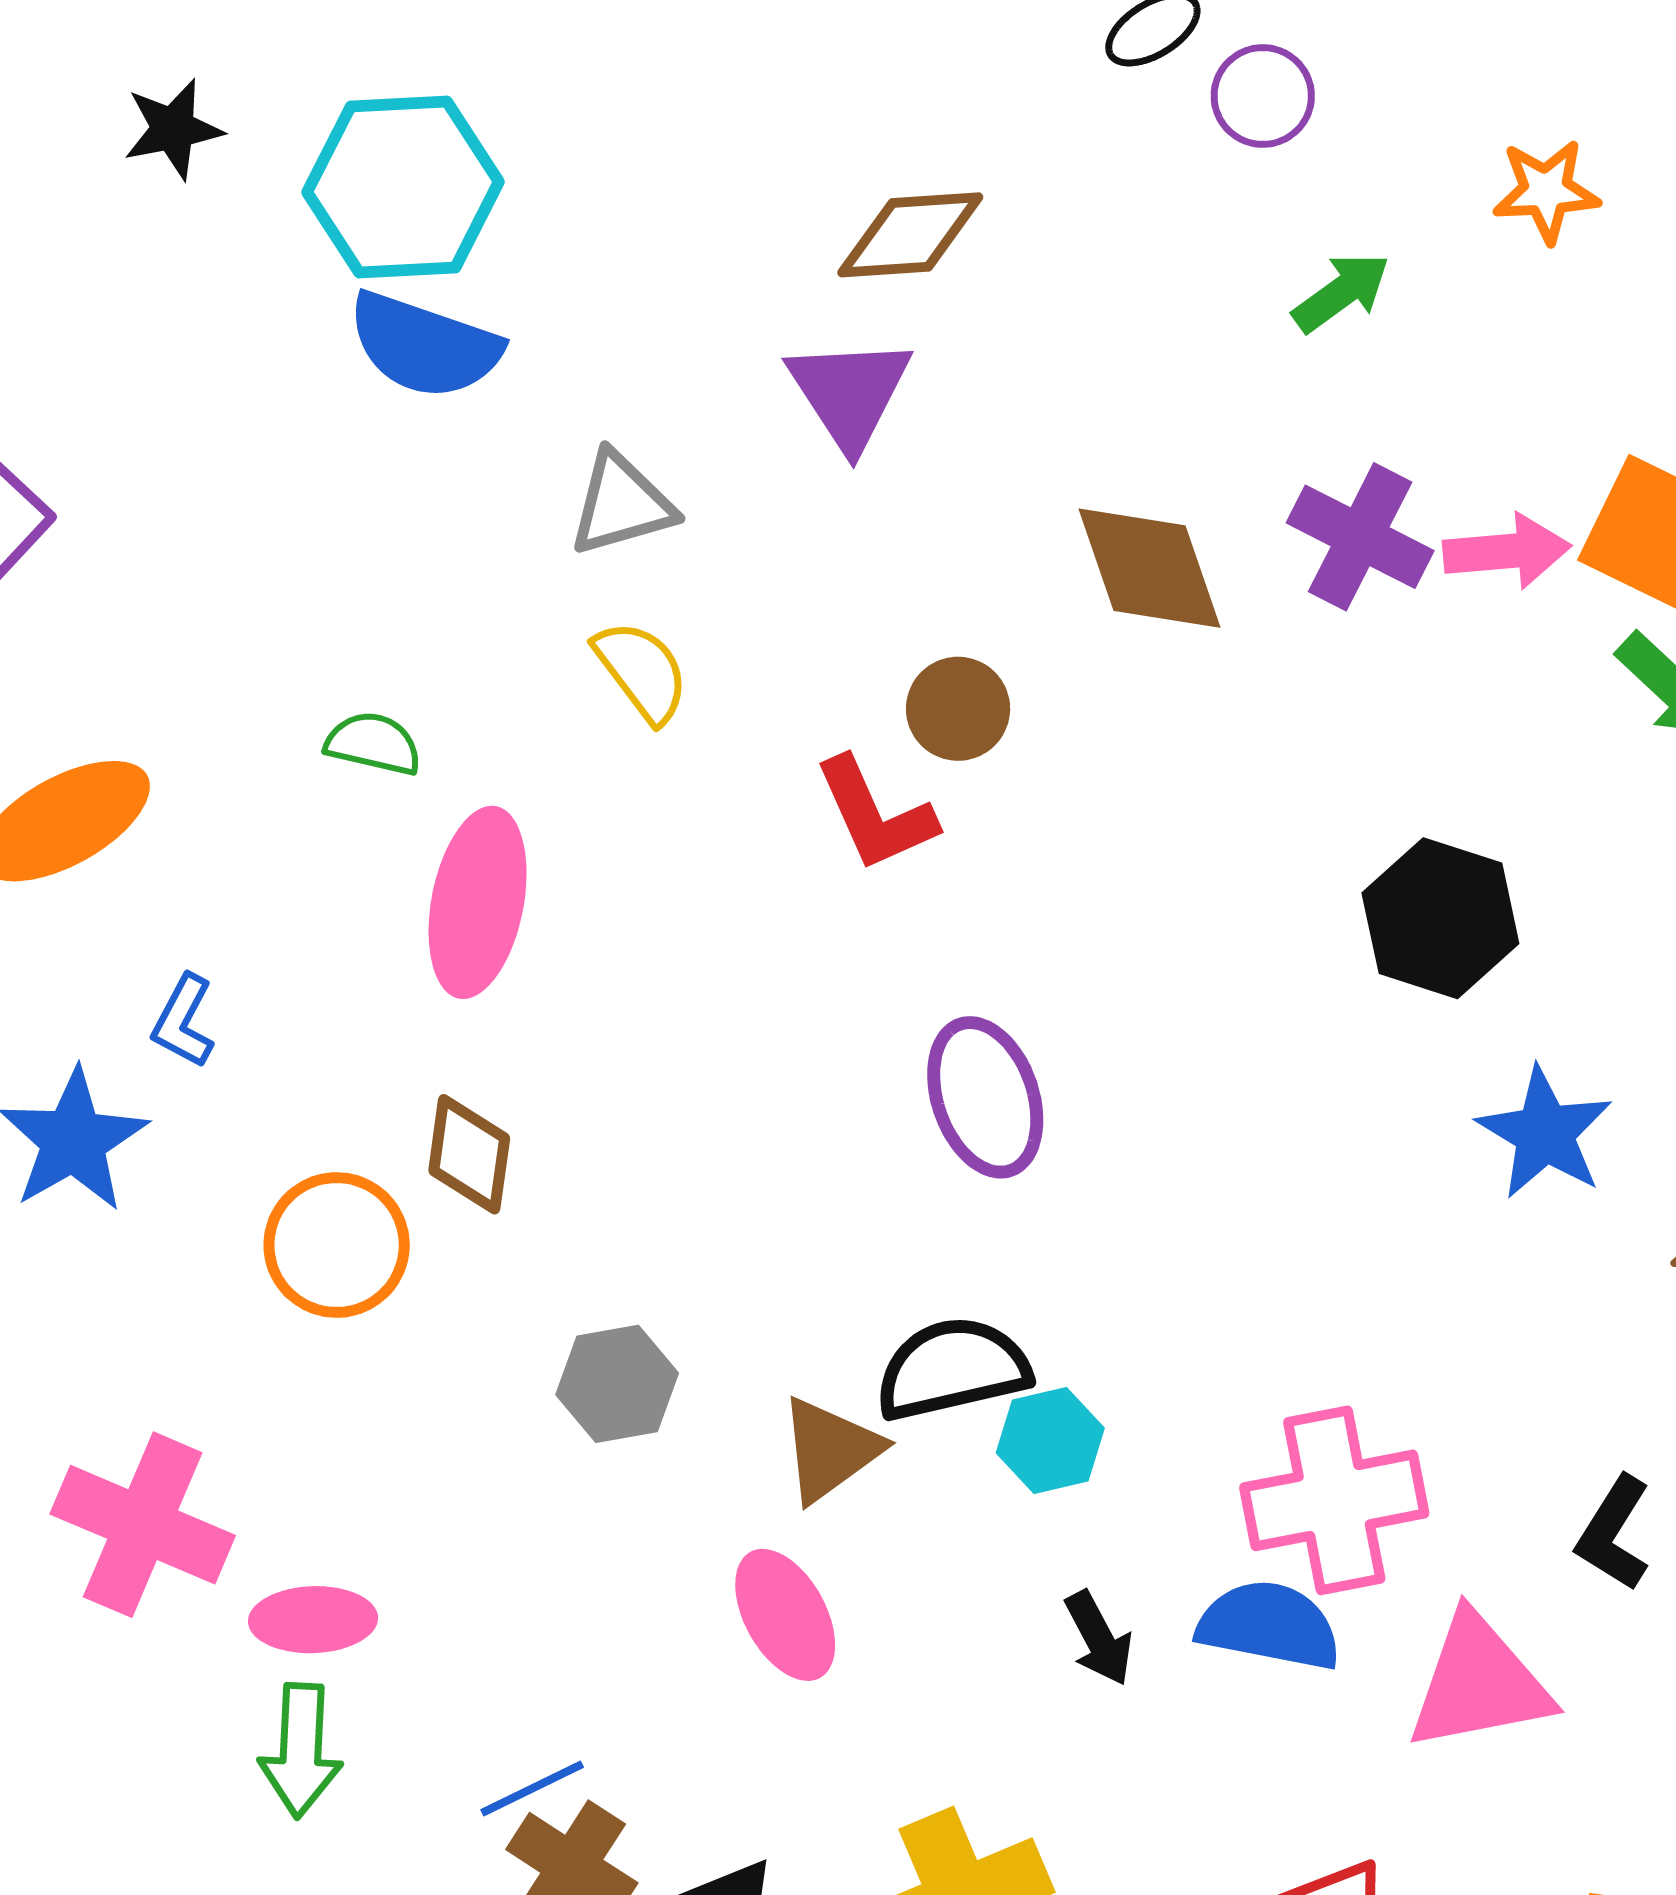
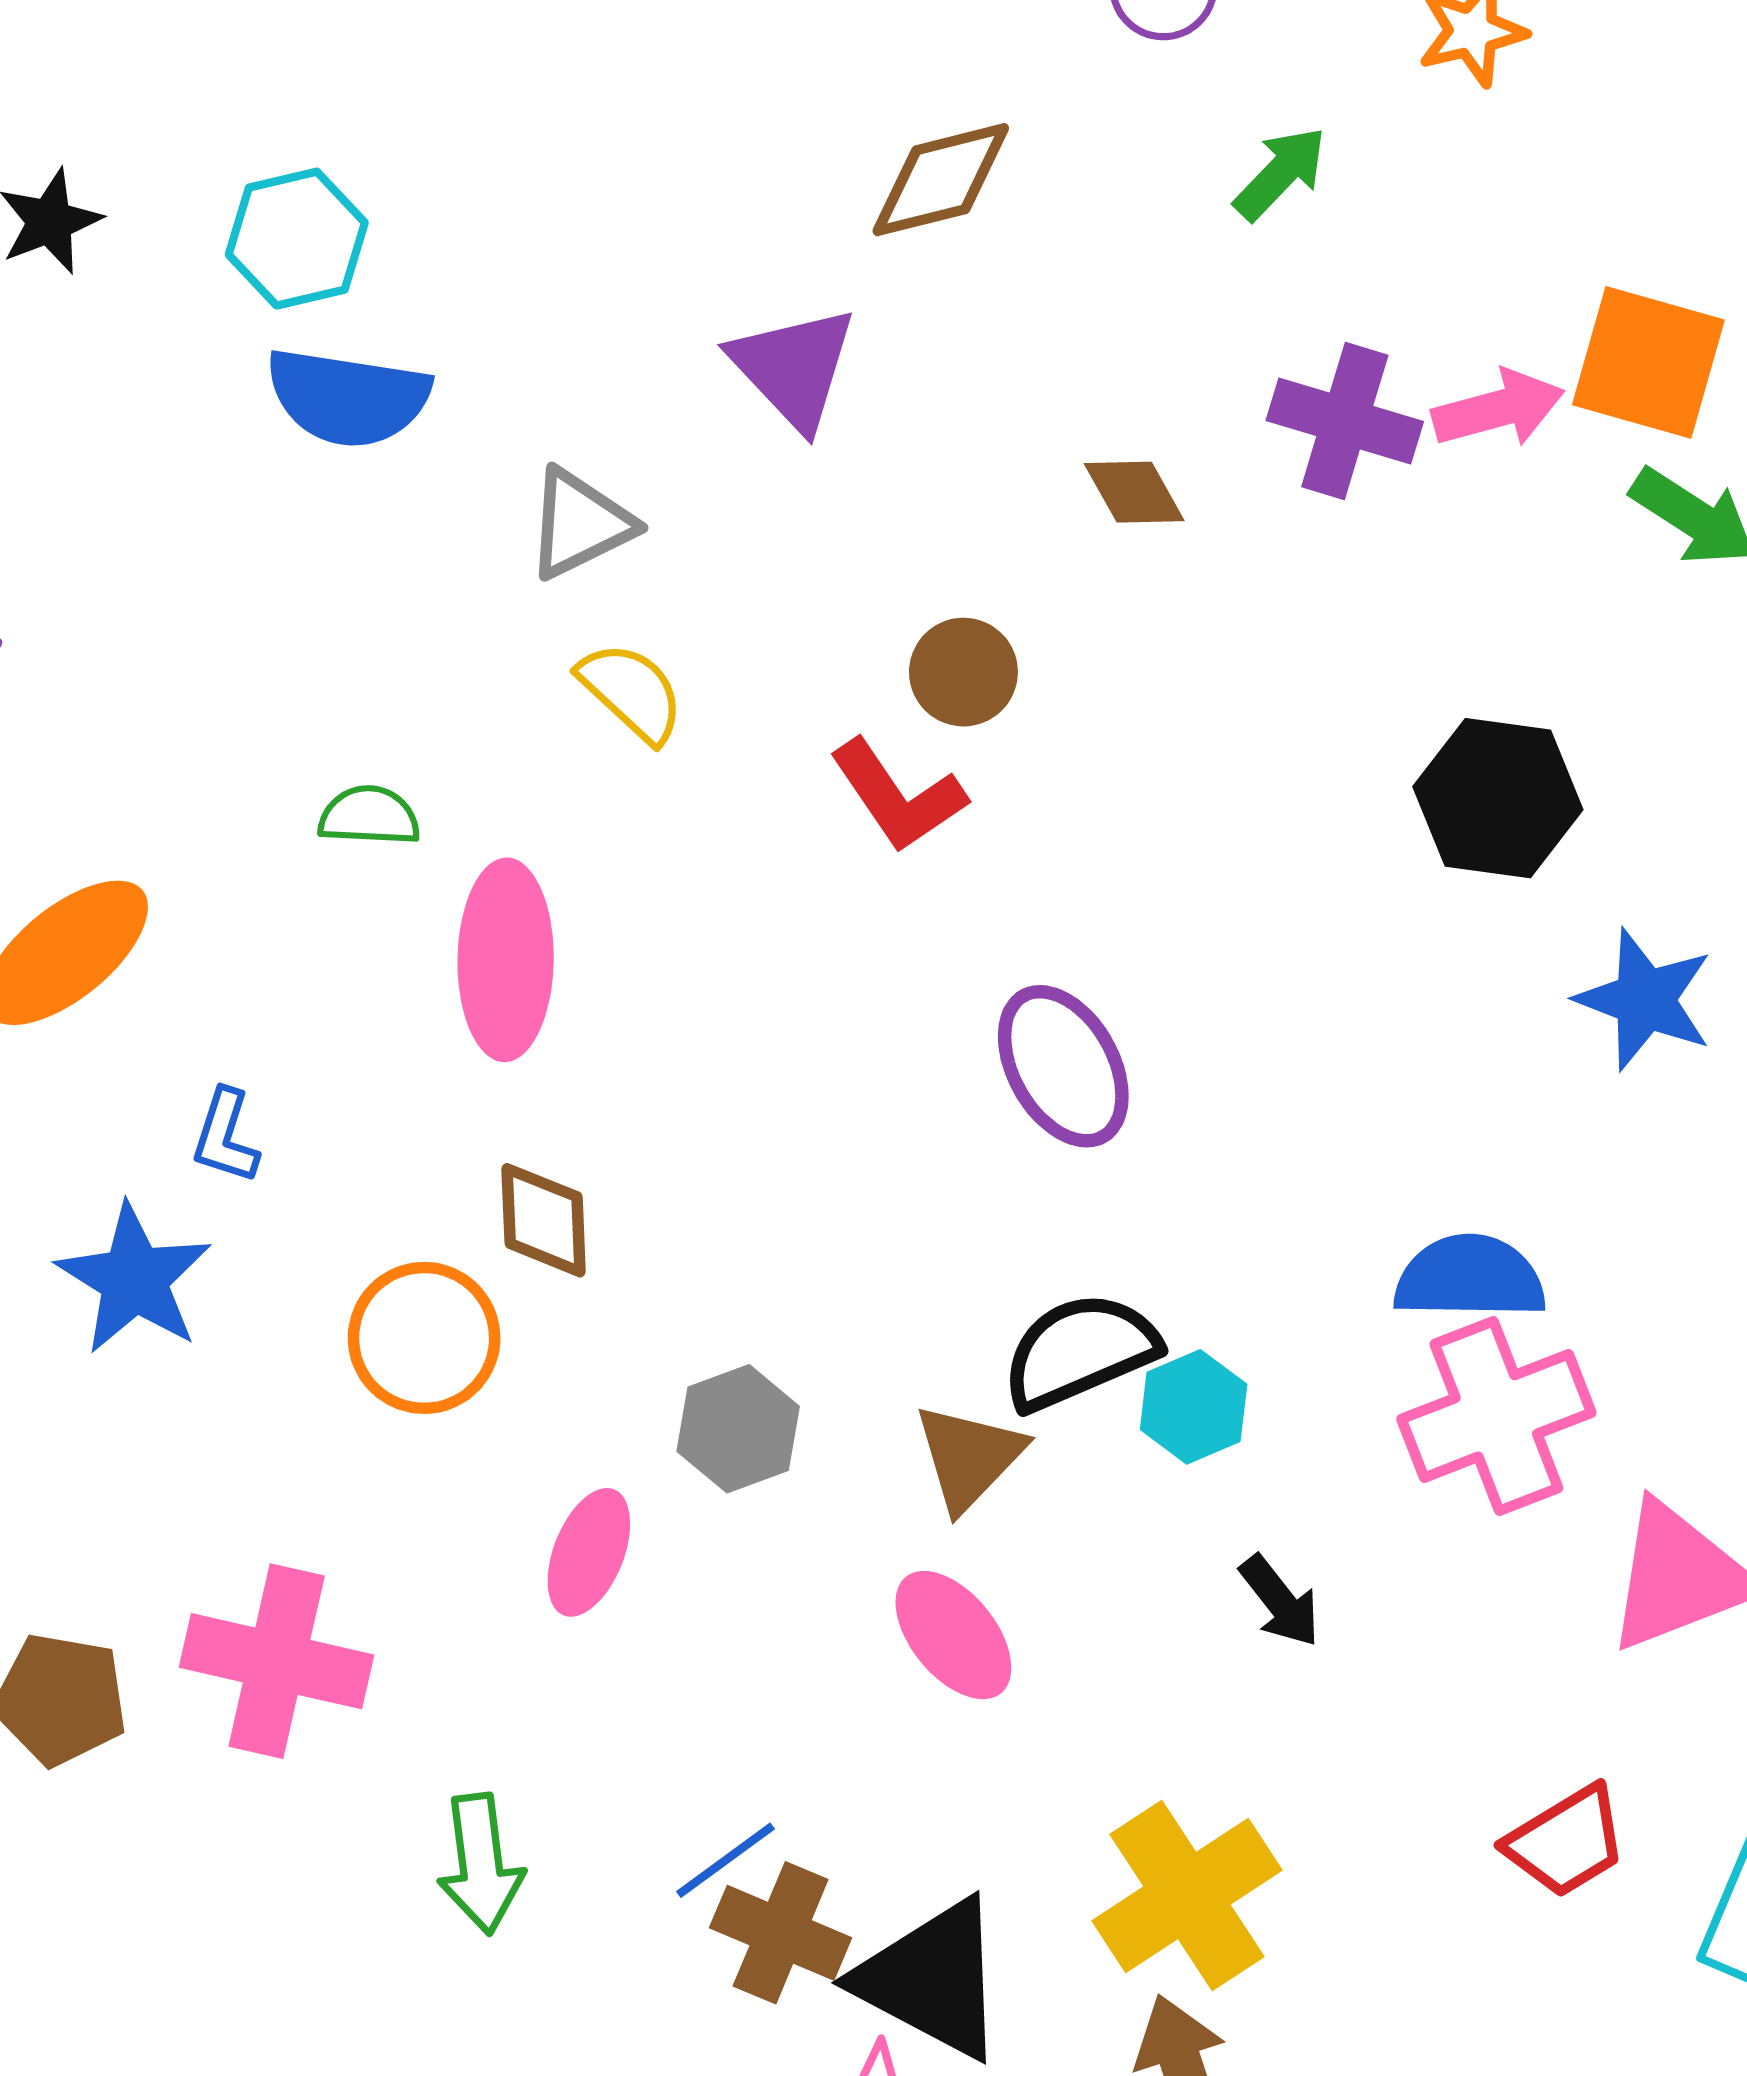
cyan hexagon: (403, 187) -> (297, 239), size x0.7
brown diamond: (910, 235) -> (941, 180), moved
brown diamond: (1149, 568) -> (1134, 492), size x0.6
pink ellipse: (313, 1620) -> (589, 1552), moved, turned -56
blue semicircle: (1269, 1625) -> (1470, 1278), moved

